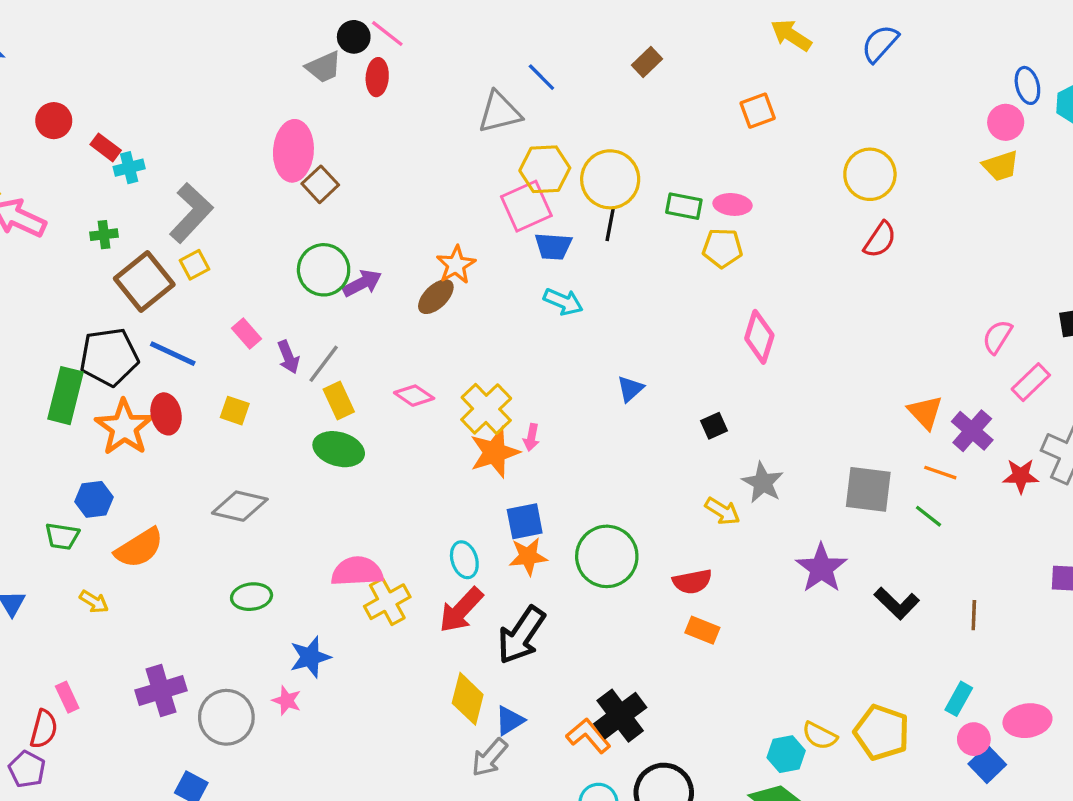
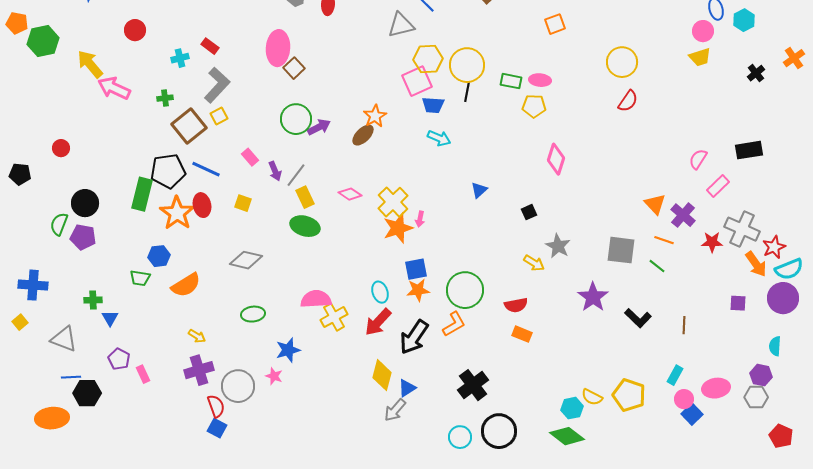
red rectangle: (106, 147) -> (210, 46), moved
yellow arrow: (94, 602) -> (197, 336), moved
red semicircle: (44, 729) -> (216, 406), moved, turned -35
orange L-shape: (588, 736) -> (454, 324), moved, turned 100
purple pentagon: (27, 769) -> (119, 359), moved

